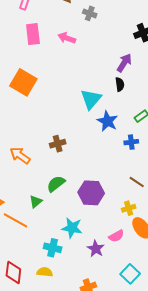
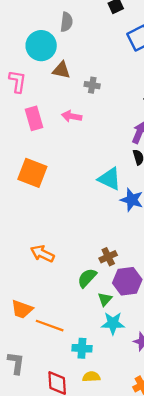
cyan triangle: (91, 99) -> (110, 179), turned -35
brown cross: (58, 144) -> (108, 257), moved
green triangle: (36, 202) -> (105, 299), moved
cyan cross: (53, 248) -> (82, 348), moved

